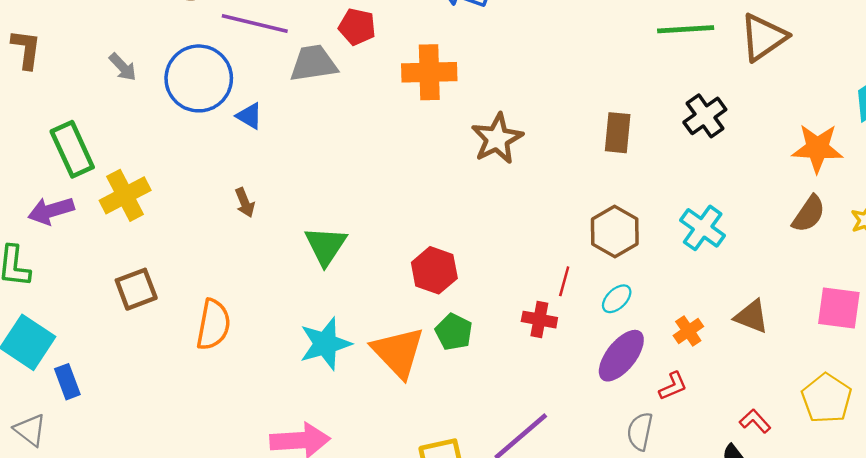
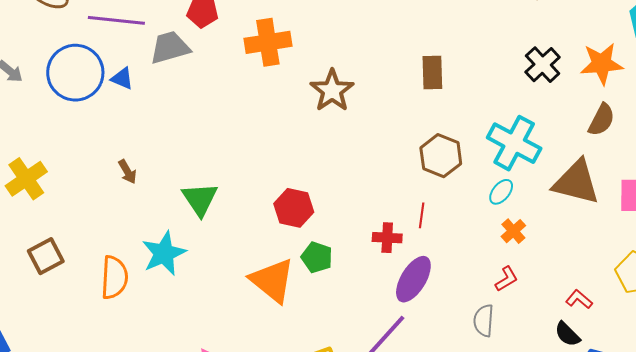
blue triangle: (249, 116) -> (122, 79), moved
black cross: (705, 116) -> (543, 65), moved
cyan cross: (703, 228) -> (514, 143), size x1.4
red line: (564, 281) -> (422, 215), moved
cyan ellipse: (617, 299) -> (501, 192), moved
brown triangle: (752, 317) -> (576, 182), moved, size x1.6
cyan star: (325, 344) -> (164, 253), moved
purple ellipse: (621, 356) -> (413, 279), moved

